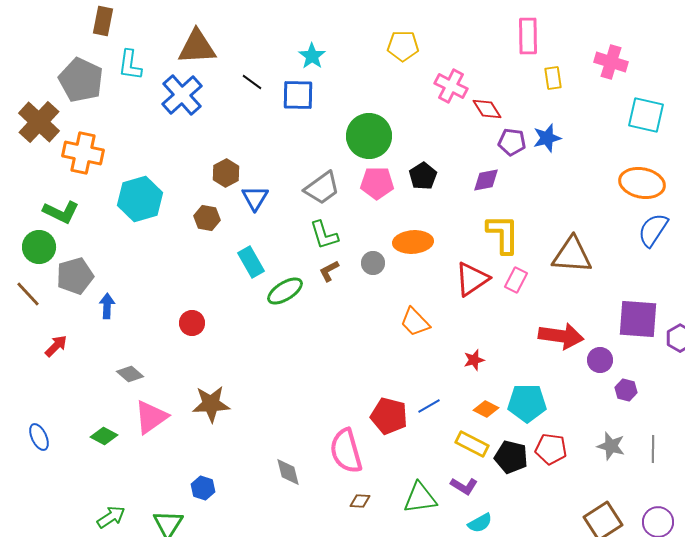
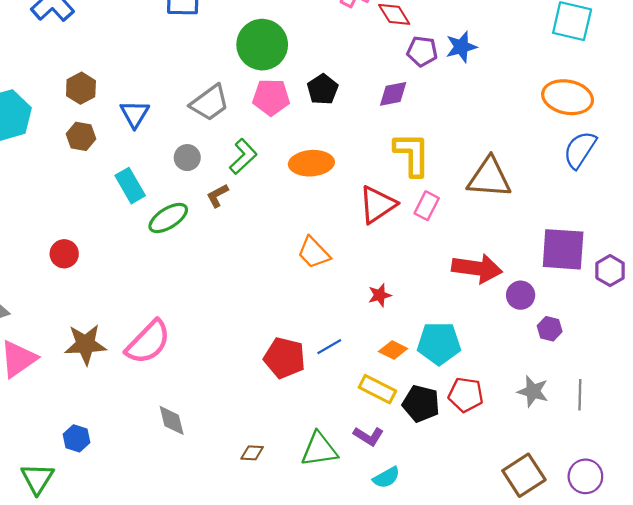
brown hexagon: (226, 173) -> (81, 88), moved
green L-shape: (324, 235) -> (243, 156), moved, turned -116
gray circle: (373, 263) -> (187, 158), moved
pink semicircle: (346, 451) -> (148, 342), moved, turned -120

